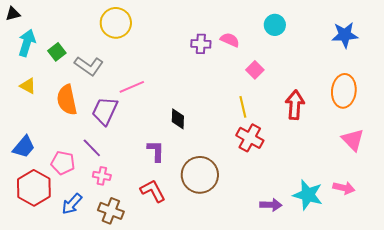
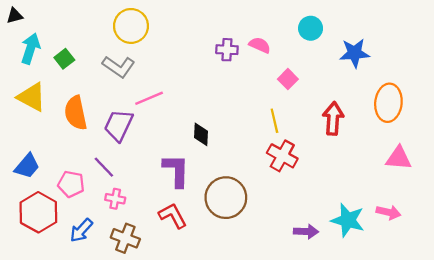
blue star: (345, 35) -> (355, 53), moved
gray L-shape: (89, 66) -> (119, 67), moved
yellow triangle: (28, 86) -> (32, 97), size x1.6
pink triangle: (353, 140) -> (399, 158), turned -40
purple L-shape: (156, 151) -> (176, 171), size x1.4

